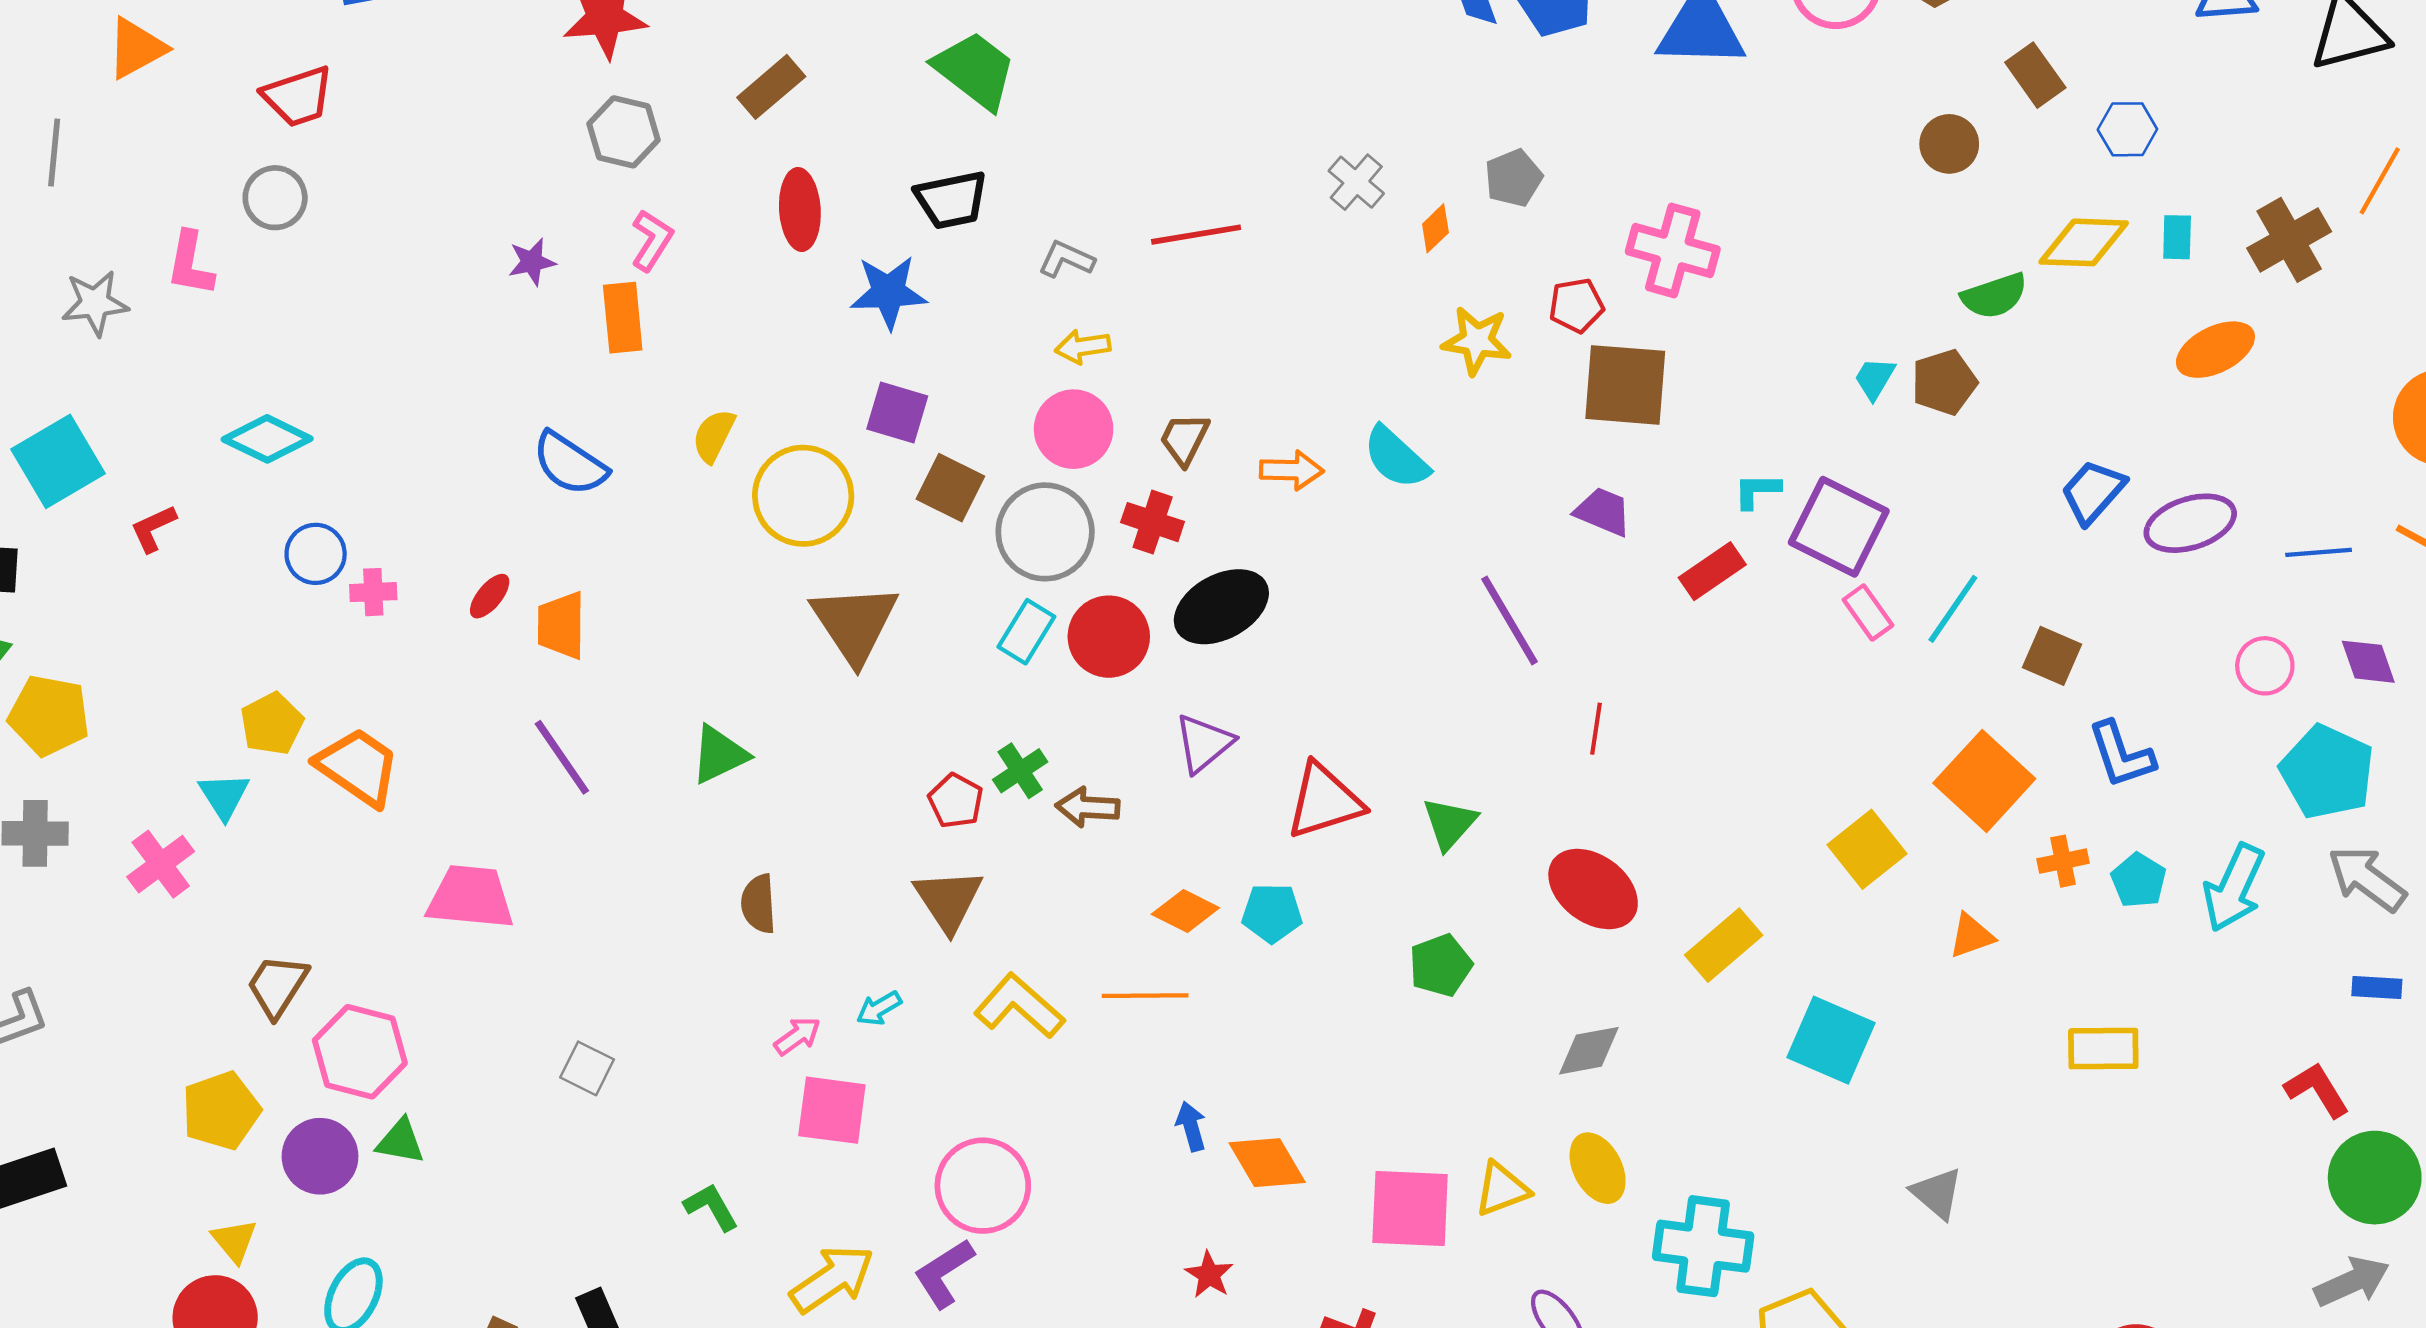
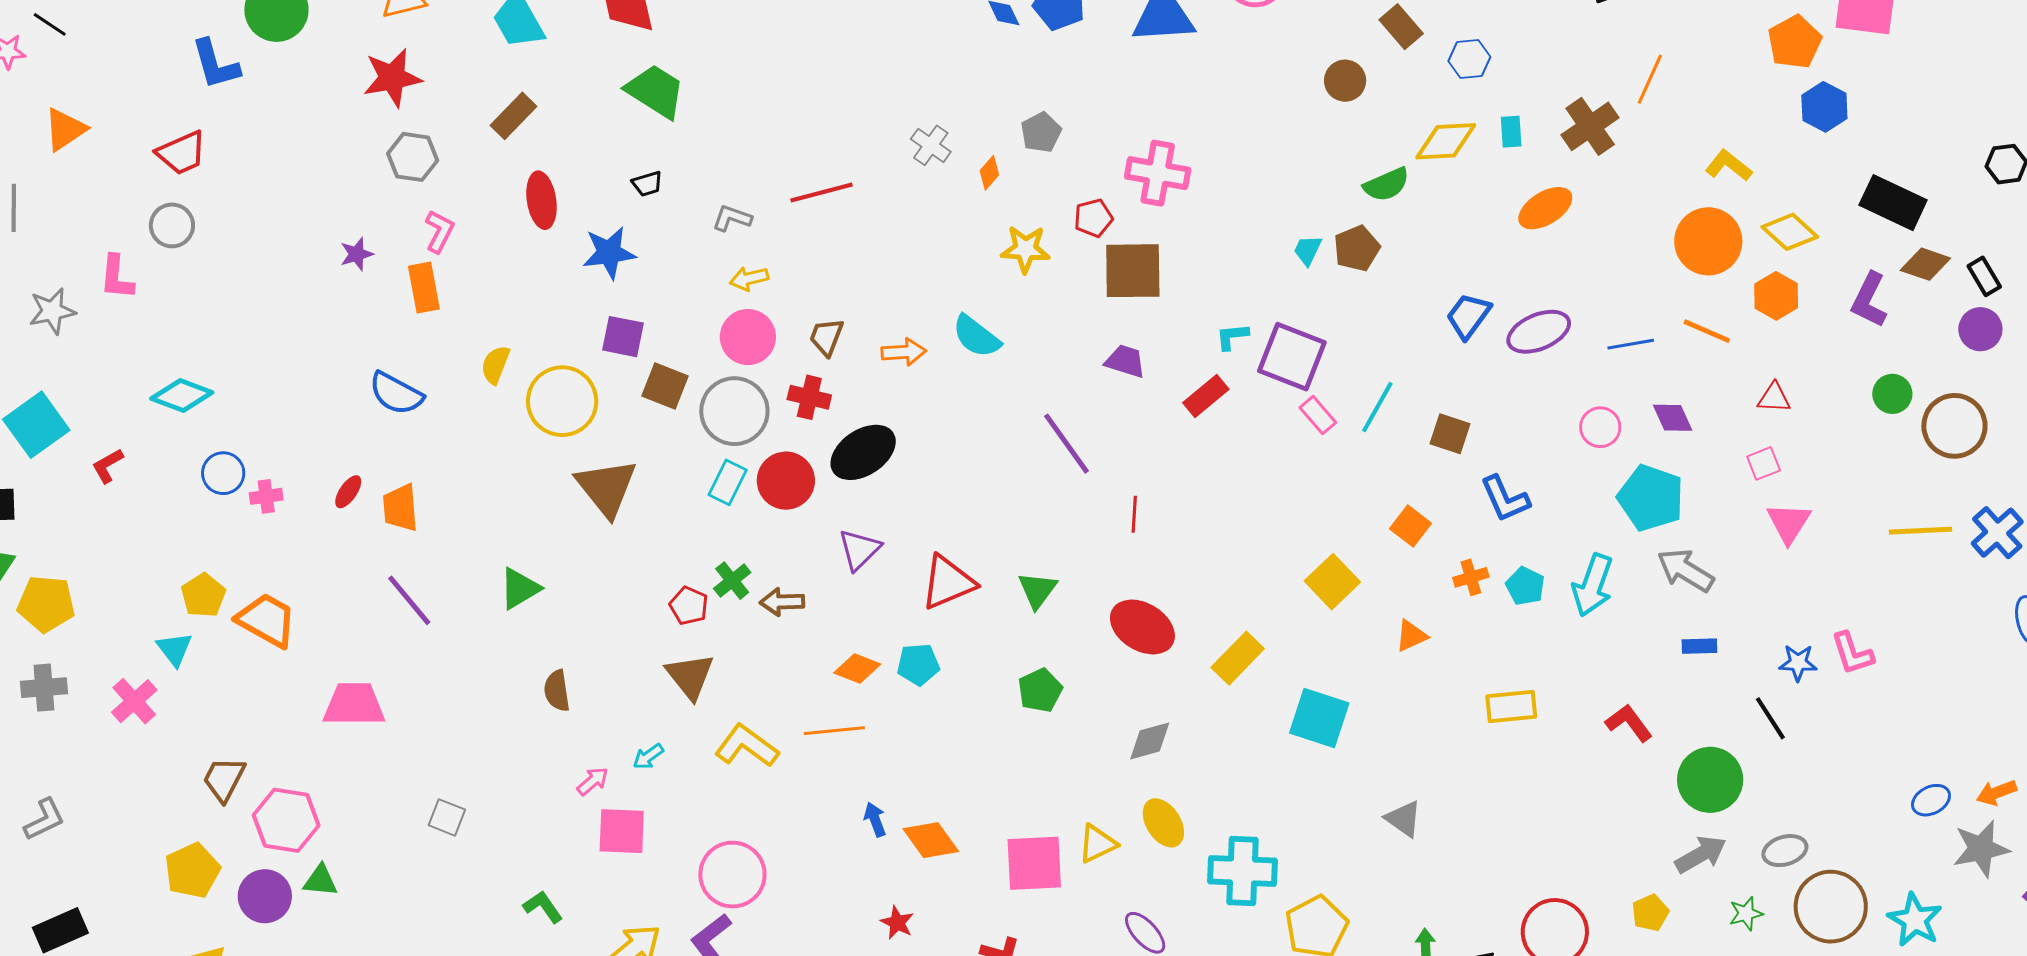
black trapezoid: (951, 200) -> (647, 184), size x0.6
orange square: (1984, 781) -> (1410, 526), size x0.6
red L-shape: (2317, 1090) -> (1629, 723), moved

